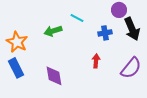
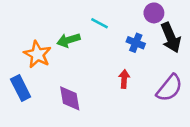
blue cross: (105, 33) -> (136, 43), turned 32
orange star: (17, 42) -> (37, 54), moved

